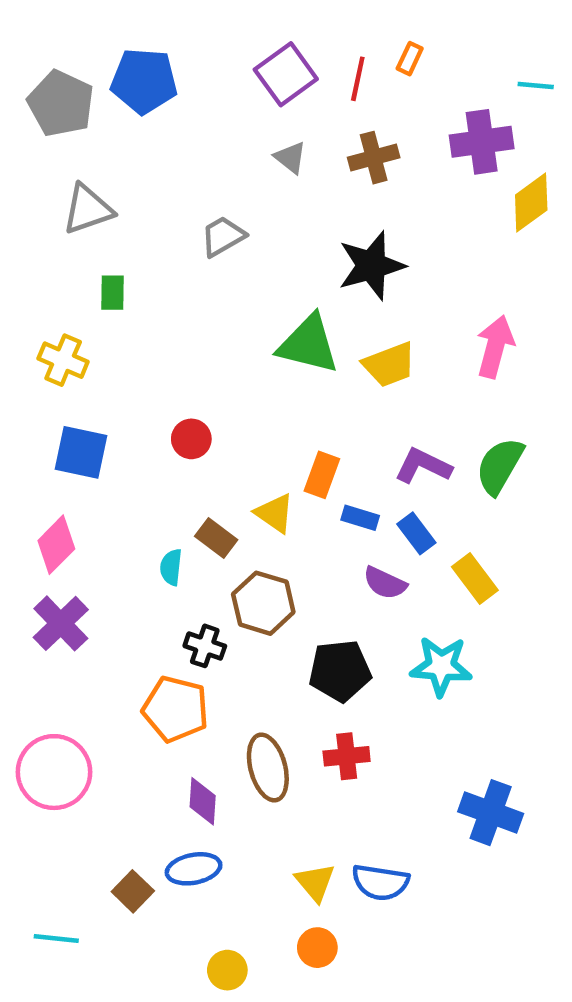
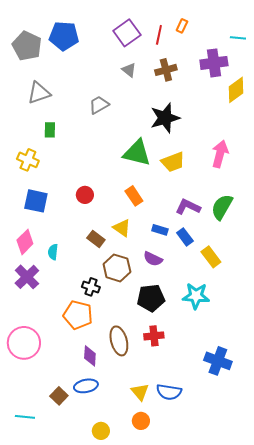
orange rectangle: (322, 475) -> (134, 196), moved, turned -54
cyan semicircle: (171, 567) -> (53, 252), moved
purple semicircle: (385, 583) -> (153, 259), moved

